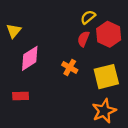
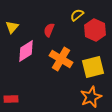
red semicircle: (83, 39) -> (49, 30), moved
orange cross: (70, 67) -> (61, 59), size x1.6
red rectangle: (21, 96) -> (11, 99), moved

